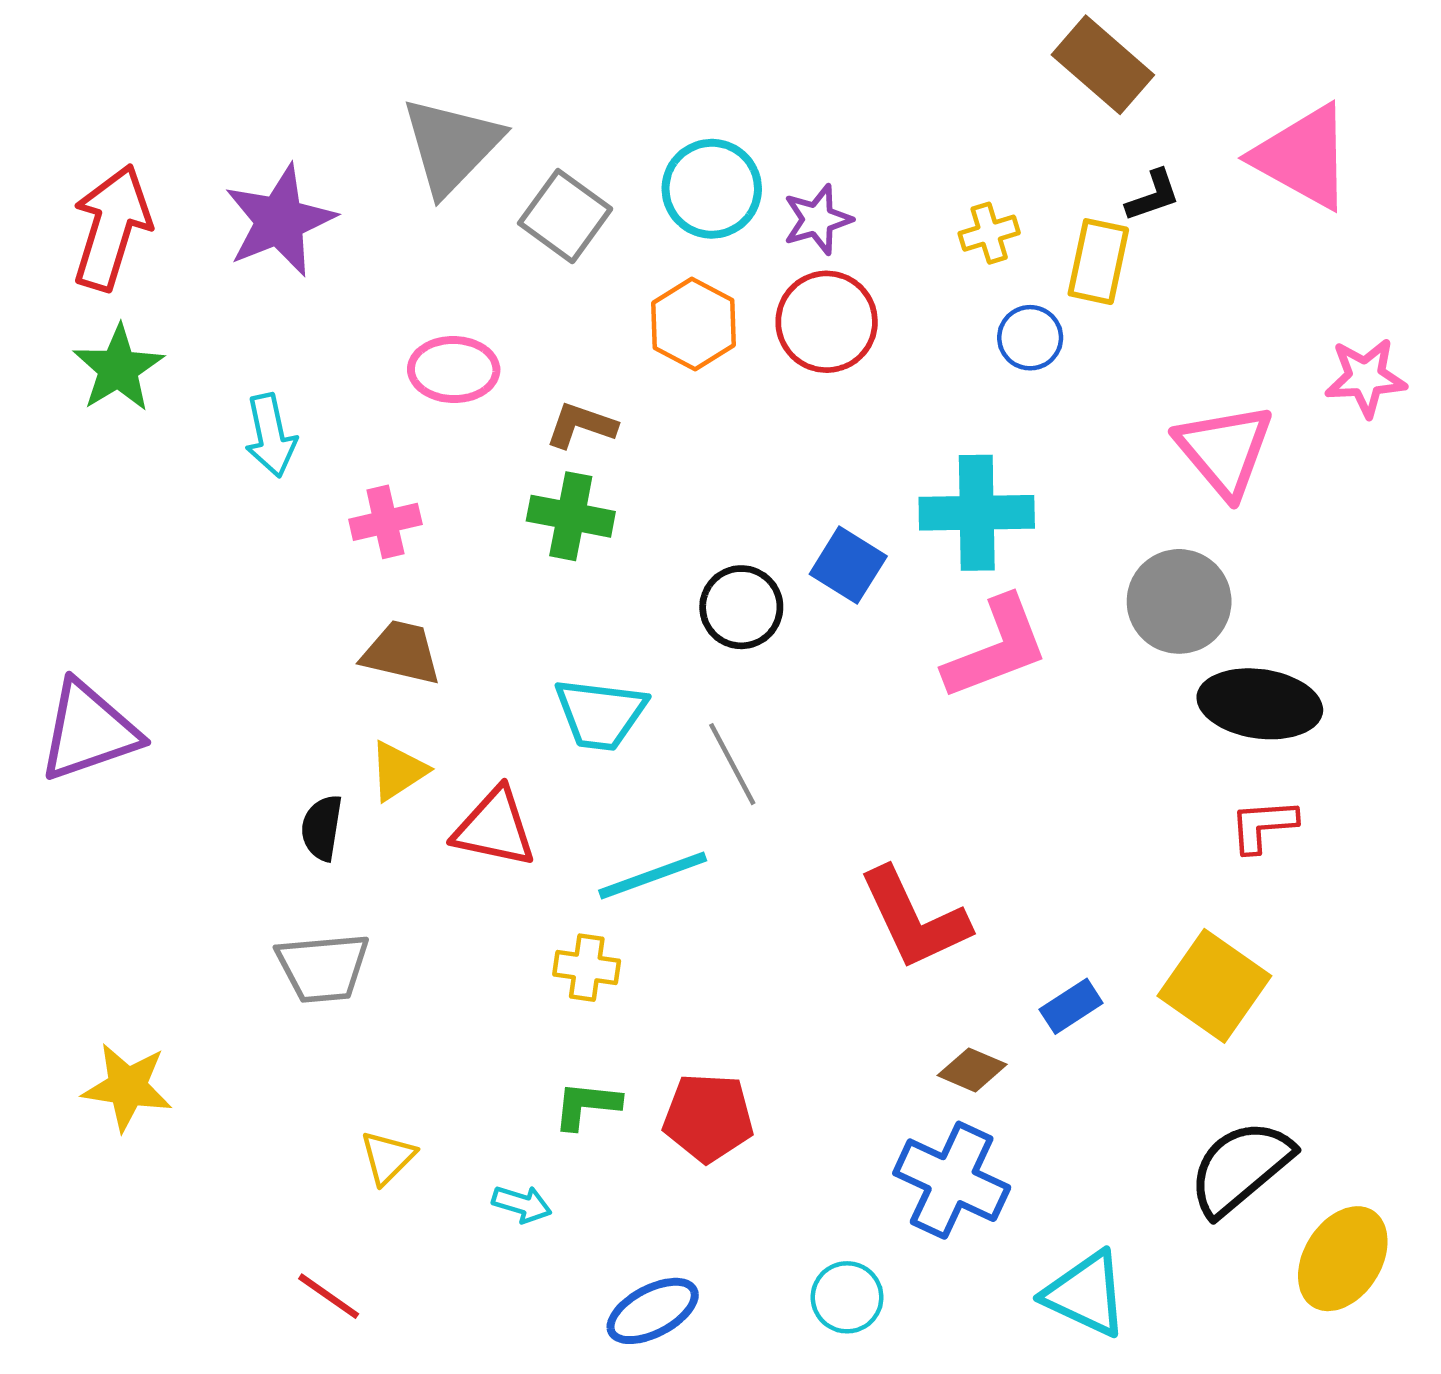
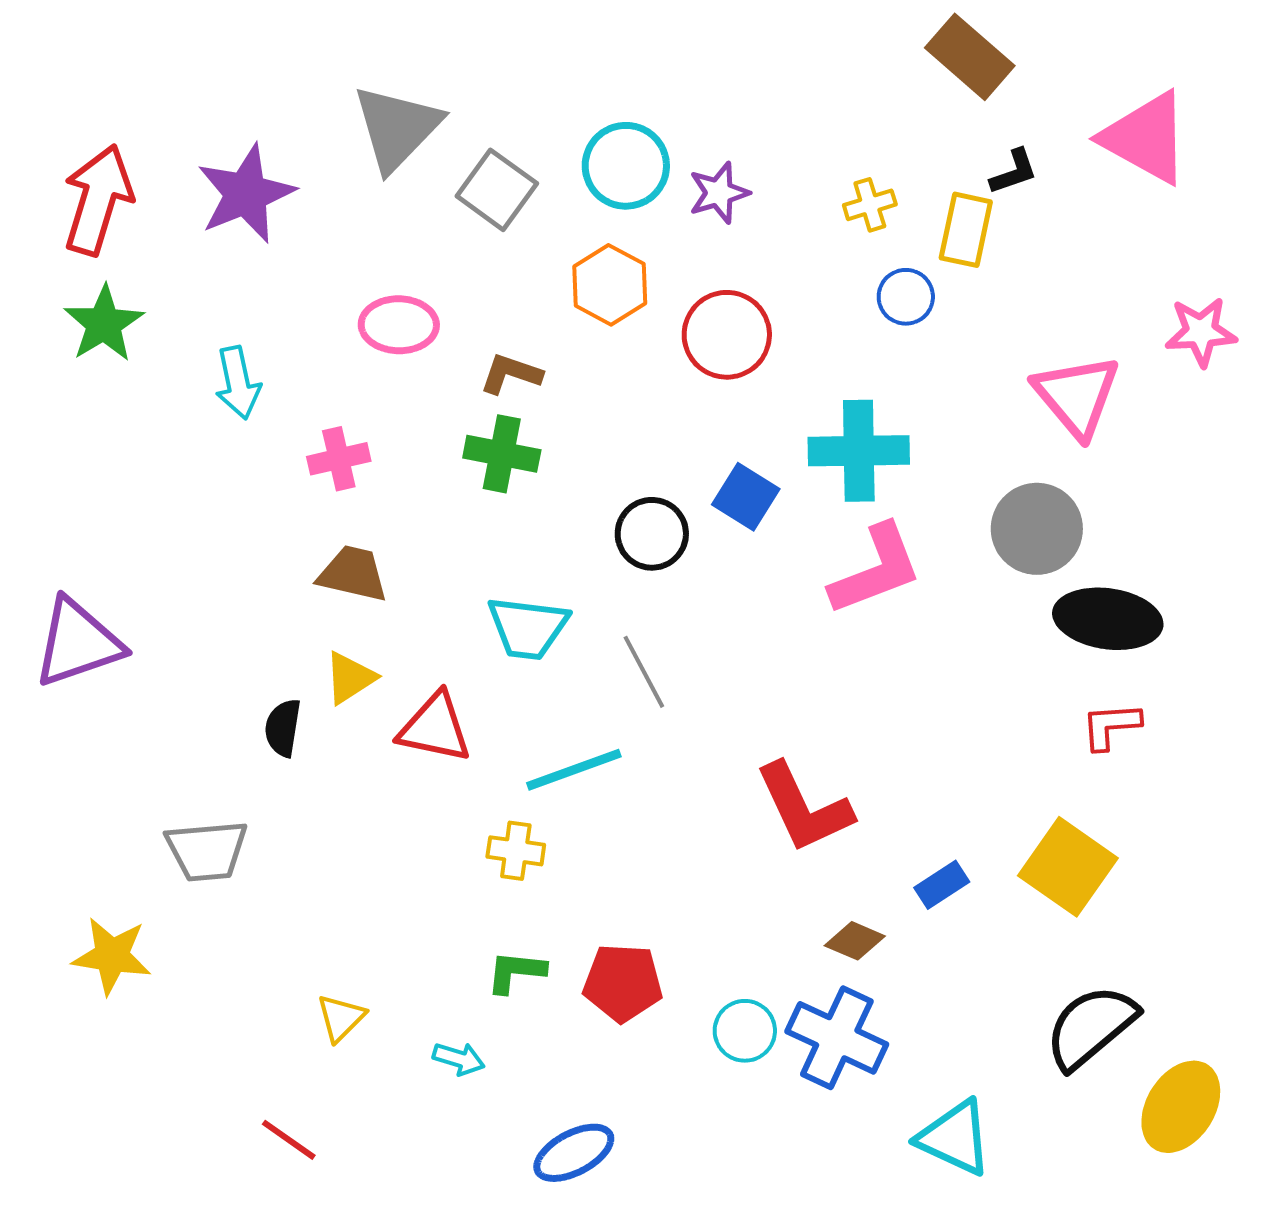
red circle: (827, 322) -> (727, 335), moved
gray trapezoid: (323, 968) -> (207, 851), moved
cyan circle: (847, 1297) -> (745, 1031), moved

